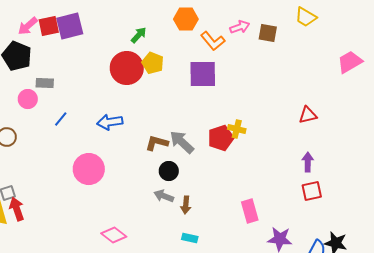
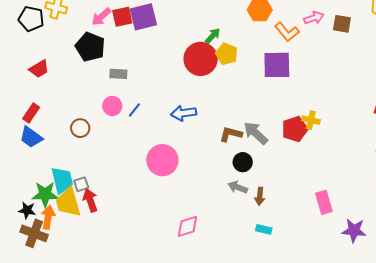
green arrow: (139, 35) -> (213, 36), moved
pink circle: (28, 99) -> (112, 106), moved
pink diamond: (114, 235) -> (188, 226), turned -55

